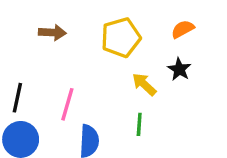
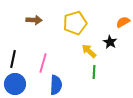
orange semicircle: (183, 29) -> (123, 22), moved
green line: (139, 124) -> (94, 72), moved

